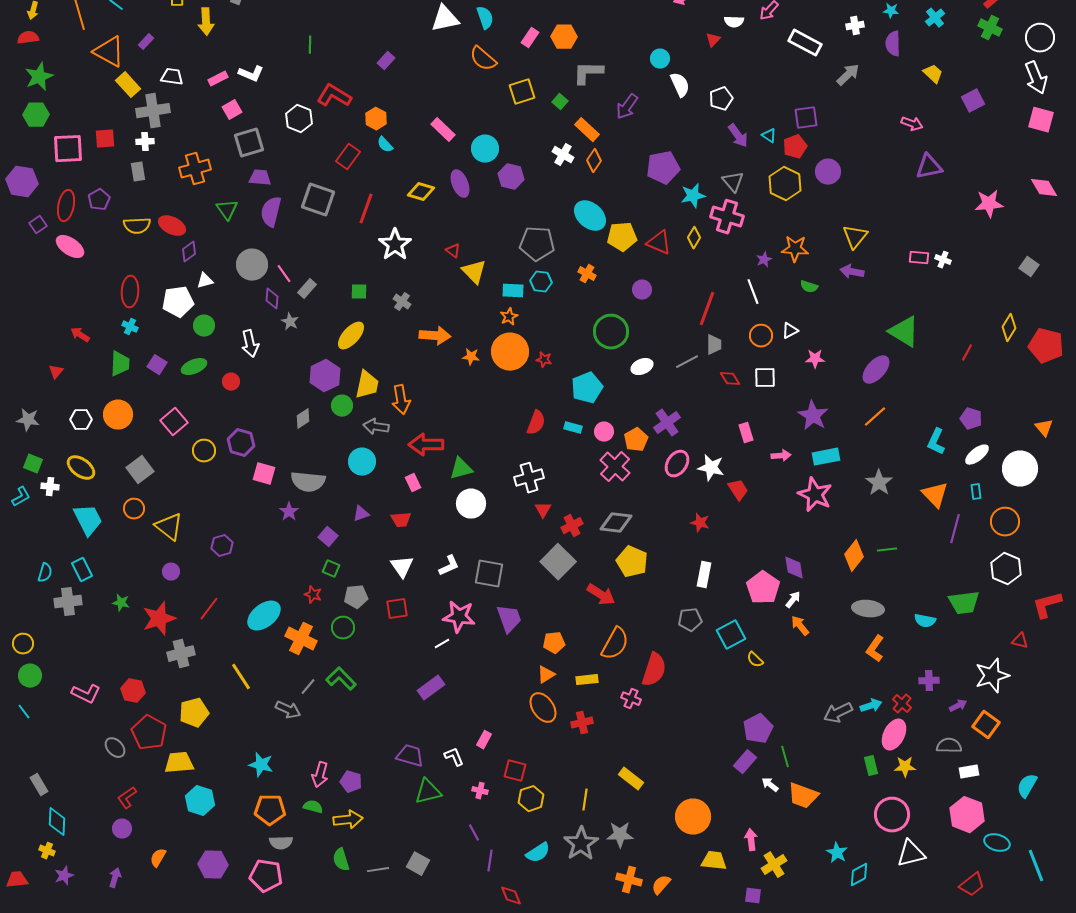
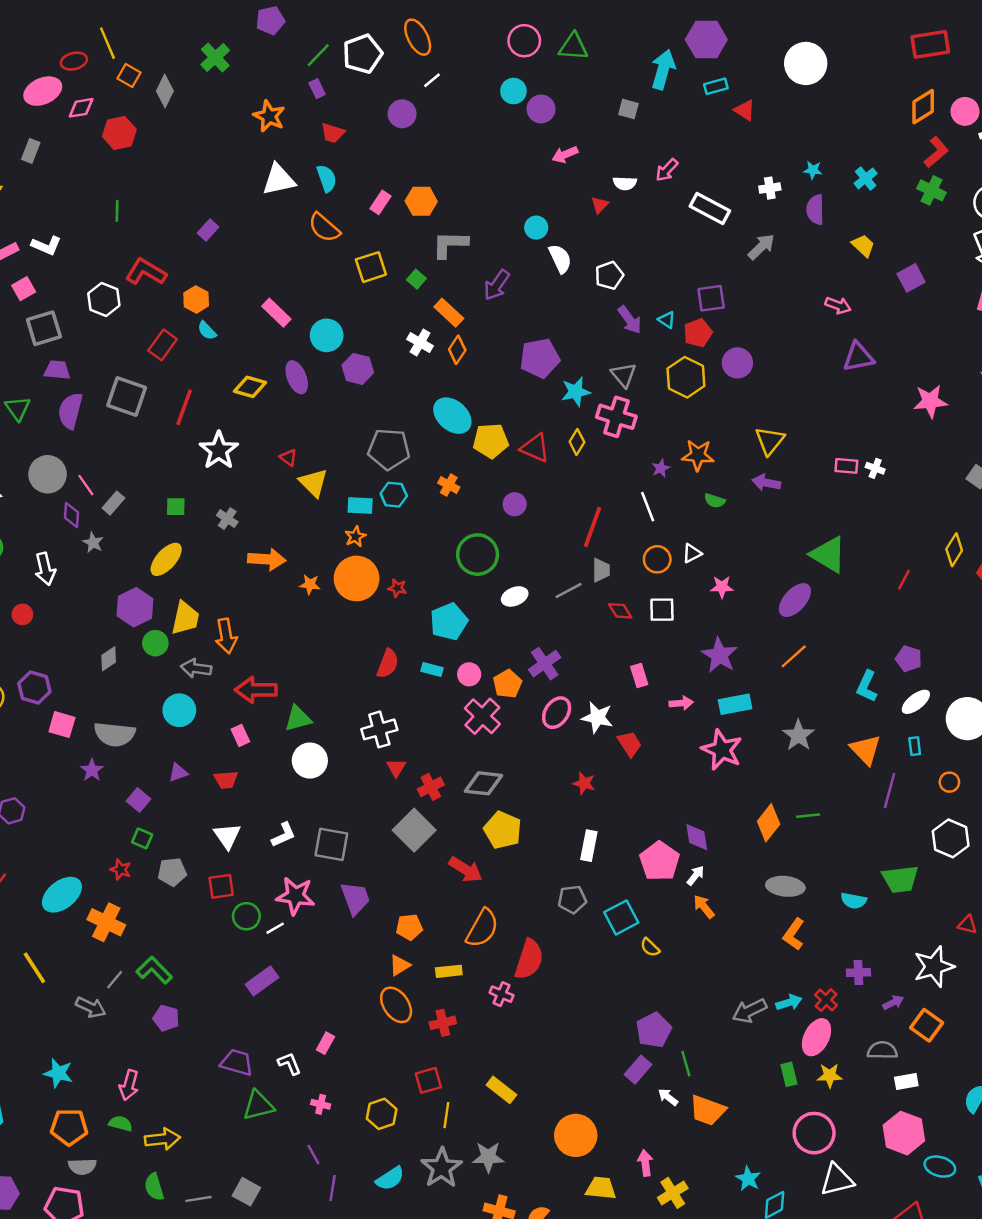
orange circle: (1005, 522) -> (949, 782), size x0.6
green circle: (343, 628) -> (246, 916), moved
red square: (515, 771) -> (428, 1080), moved, turned -30
purple pentagon: (351, 782) -> (166, 1018), moved

